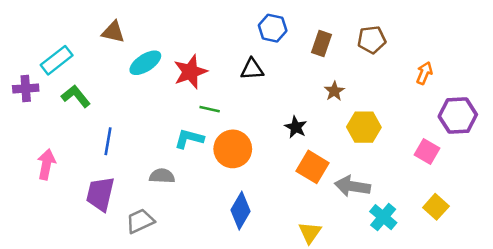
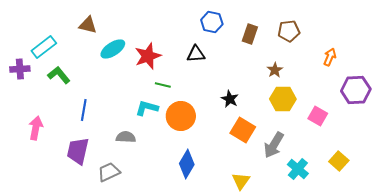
brown star: (334, 91) -> (275, 70), moved
pink square: (427, 152) -> (318, 116), moved
gray arrow: (352, 186) -> (274, 145), turned -68

